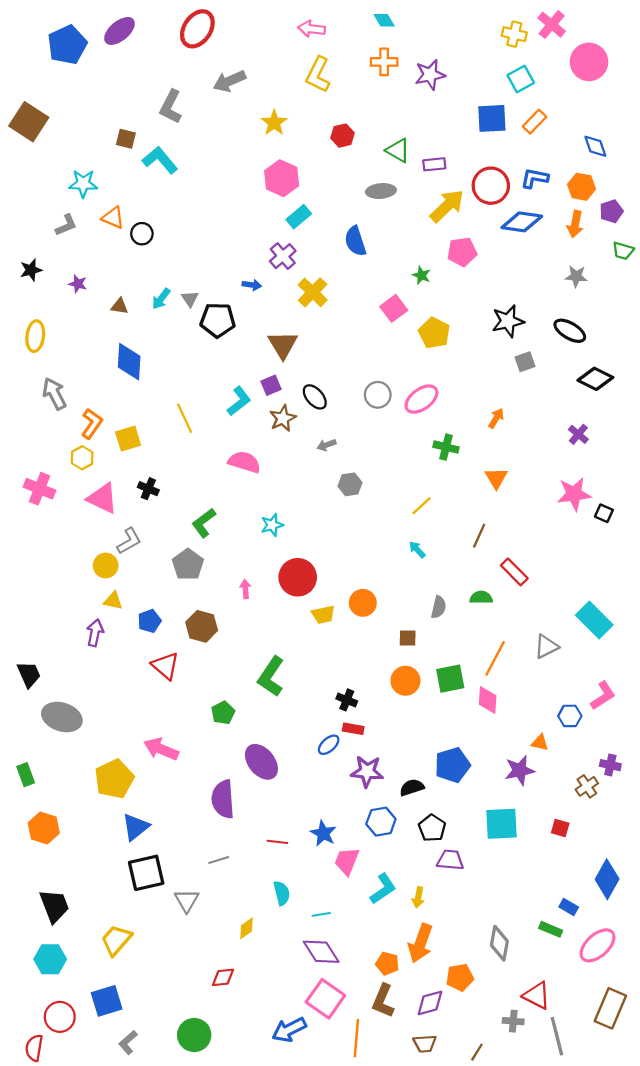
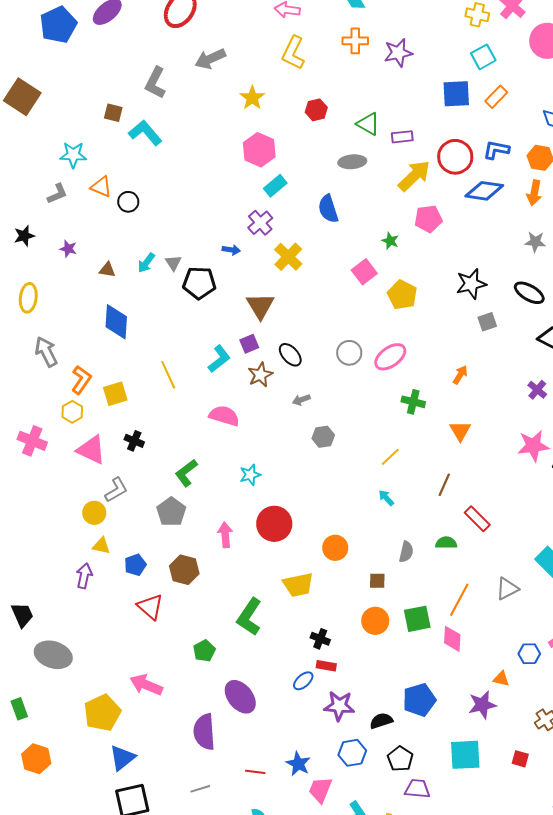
pink arrow: (245, 589) -> (225, 535), size x1.4
yellow trapezoid: (323, 615) -> (298, 585), moved, size x1.4

